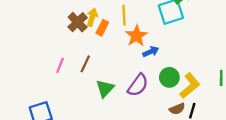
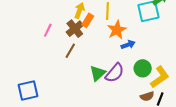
brown cross: (78, 22) -> (75, 29), moved
pink line: (60, 65) -> (48, 30), moved
green triangle: (105, 88) -> (98, 73), moved

